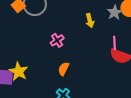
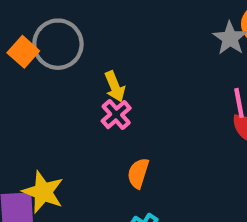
yellow arrow: (90, 21) -> (115, 87), moved

